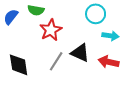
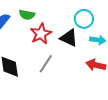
black triangle: (80, 53) -> (69, 38), moved

